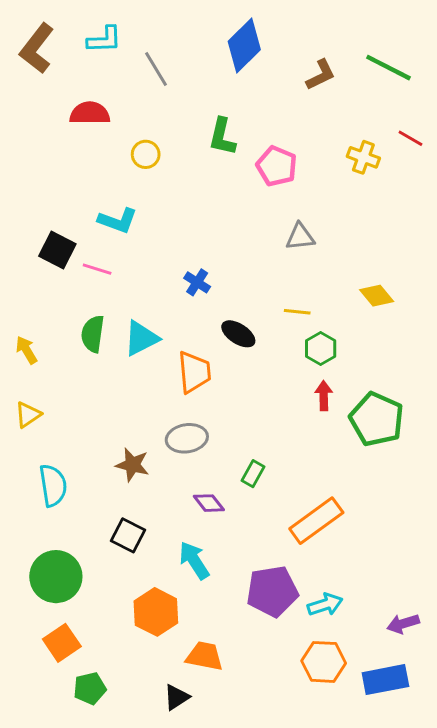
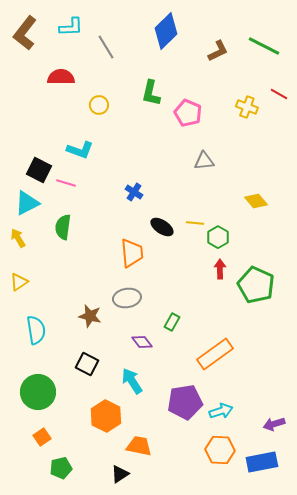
yellow line: (297, 312) -> (195, 223), moved
cyan triangle: (141, 338) -> (27, 203), moved
orange square: (62, 643) -> (42, 437), size x0.7

